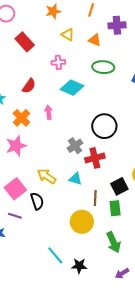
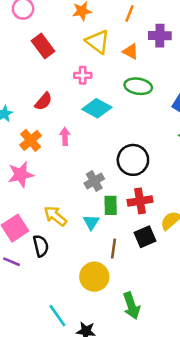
yellow triangle: (68, 35) -> (98, 42), size x1.5
red cross: (95, 158) -> (140, 201), moved
cyan triangle: (76, 179) -> (91, 222), turned 40
green rectangle: (115, 208) -> (111, 205), moved

